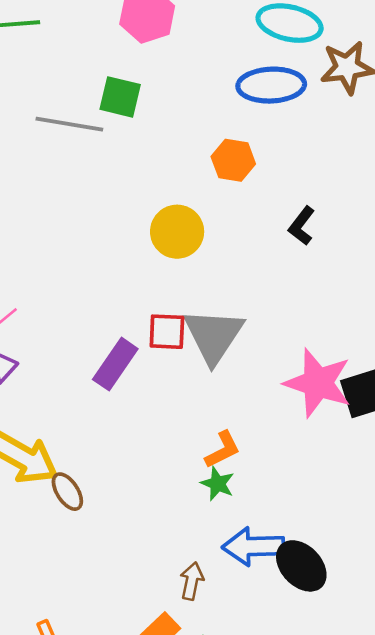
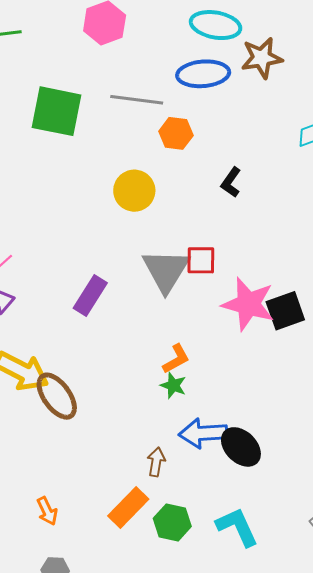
green square: (120, 97) -> (57, 111), moved, size x1.6
gray line: (69, 124) -> (137, 100), moved
red square: (167, 332) -> (201, 260), moved
brown ellipse: (67, 492) -> (57, 396), size x1.6

